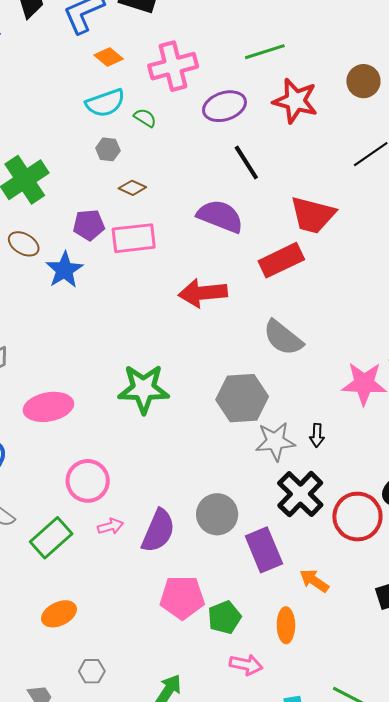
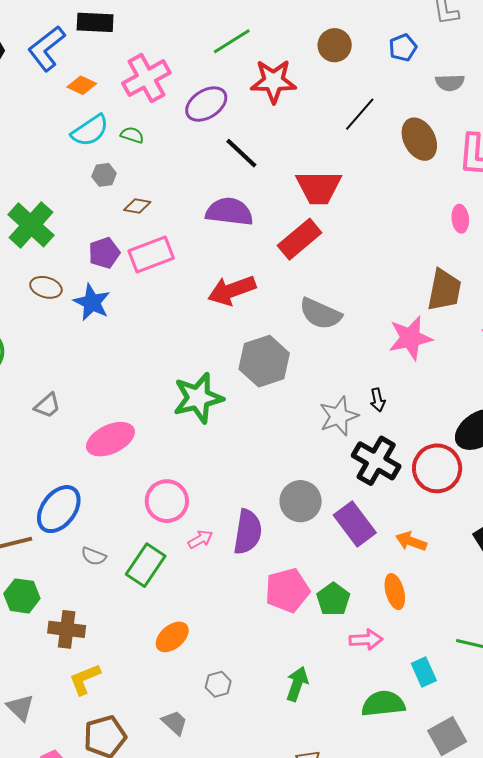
gray hexagon: (242, 398) -> (264, 361), moved

